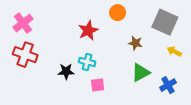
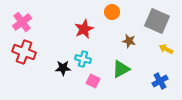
green triangle: (141, 72) -> (121, 69), moved
pink square: (98, 85) -> (93, 81), turned 32

